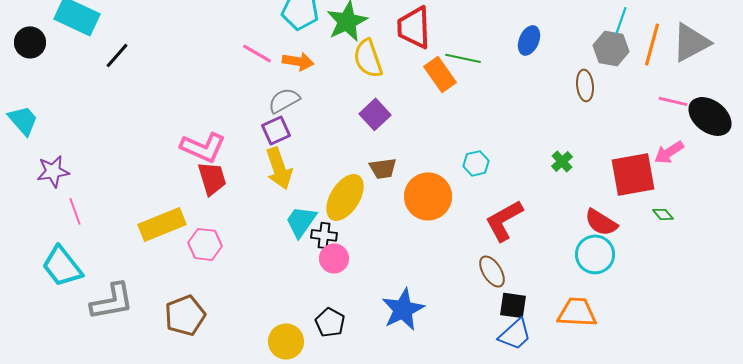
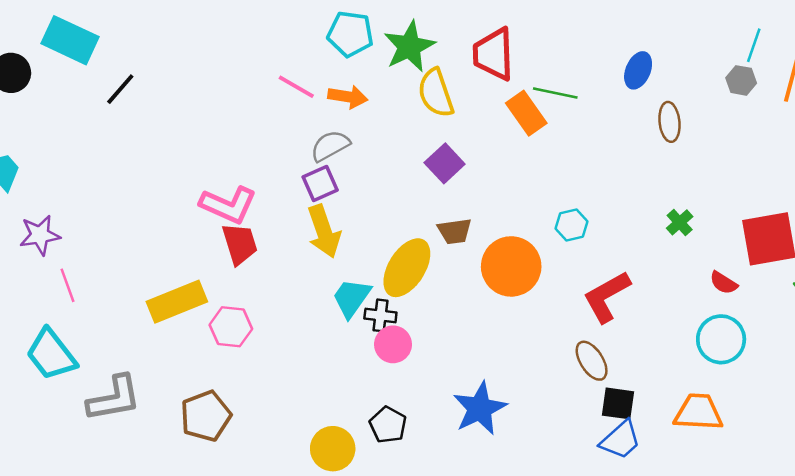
gray hexagon: (611, 48) -> (741, 80), size x0.7
brown ellipse: (585, 85) -> (670, 122), moved
red semicircle: (601, 222) -> (724, 283), moved, size x0.7

